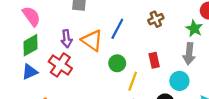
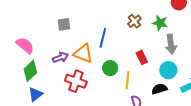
green star: (194, 28) -> (160, 23), moved
purple arrow: (67, 39) -> (61, 57), turned -91
red cross: (60, 65) -> (76, 81), moved

